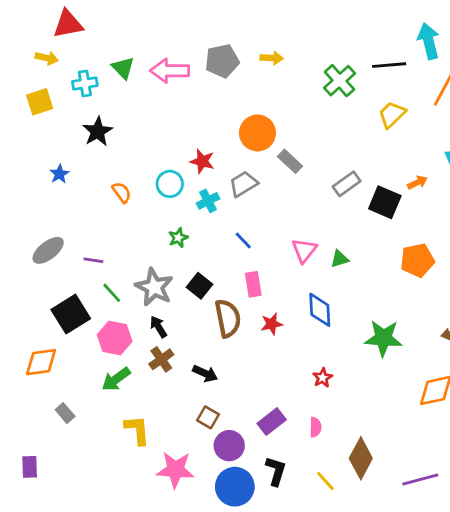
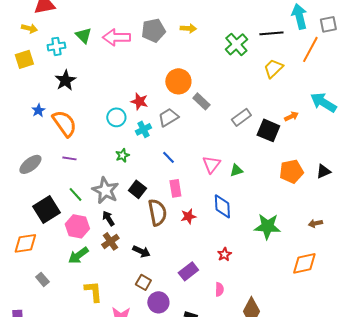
orange semicircle: (122, 192) -> (64, 123), moved, size x1.8
purple line: (93, 260) -> (69, 158), moved
purple rectangle: (272, 422) -> (188, 271), moved

